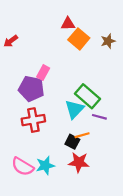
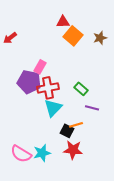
green rectangle: (87, 96) -> (81, 89), size x0.6
cyan triangle: (74, 109) -> (53, 108), moved
red cross: (33, 120) -> (48, 88), moved

